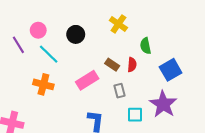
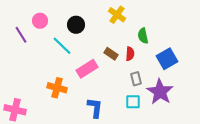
cyan line: (49, 54) -> (62, 46), moved
orange cross: (43, 84) -> (57, 88), moved
gray rectangle: (119, 91) -> (136, 79), moved

